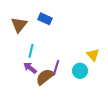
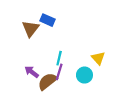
brown triangle: (19, 25) -> (31, 29), moved
cyan line: (31, 51) -> (59, 58), moved

